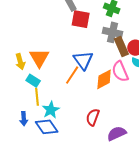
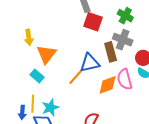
brown rectangle: (121, 46) -> (111, 52), moved
blue triangle: (83, 60) -> (90, 63), turned 45
yellow arrow: (20, 62) -> (29, 37), moved
yellow line: (37, 97) -> (33, 104), moved

